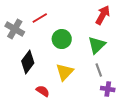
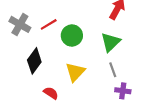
red line: (40, 18) -> (49, 24), moved

